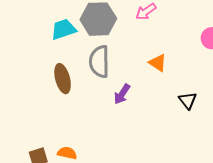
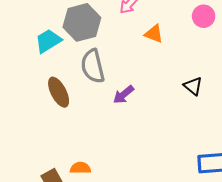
orange triangle: (158, 63) -> (154, 34), moved
purple arrow: (122, 94) -> (124, 95), turned 30

